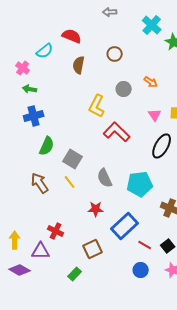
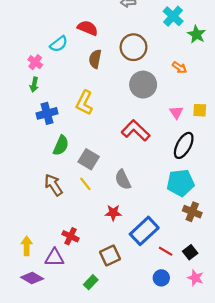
brown circle: (115, 54) -> (134, 47), size x1.6
orange arrow: (151, 82) -> (179, 67), moved
green arrow: (30, 89) -> (34, 85), moved, turned -88
gray circle: (124, 89) -> (143, 85), size x1.6
yellow L-shape: (97, 106) -> (84, 103), moved
cyan pentagon: (140, 184) -> (181, 183), moved

